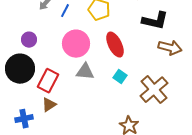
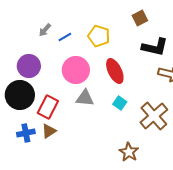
blue line: (65, 11) -> (65, 37), turned 32
purple circle: (29, 40) -> (29, 66), size x1.5
blue cross: (24, 119) -> (26, 133), moved

